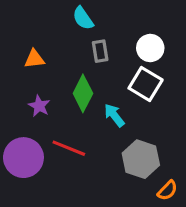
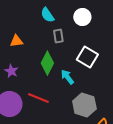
white circle: (150, 48) -> (82, 17), moved
purple star: (39, 106) -> (11, 71), moved

